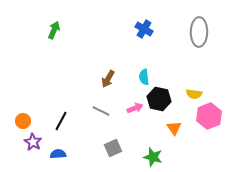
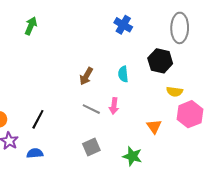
black hexagon: (159, 99) -> (160, 61), moved
pink arrow: (135, 108) -> (114, 106), turned 119
gray line: (101, 111) -> (91, 109), moved

